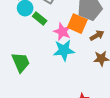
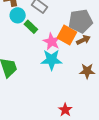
brown arrow: (97, 35) -> (83, 40), moved

